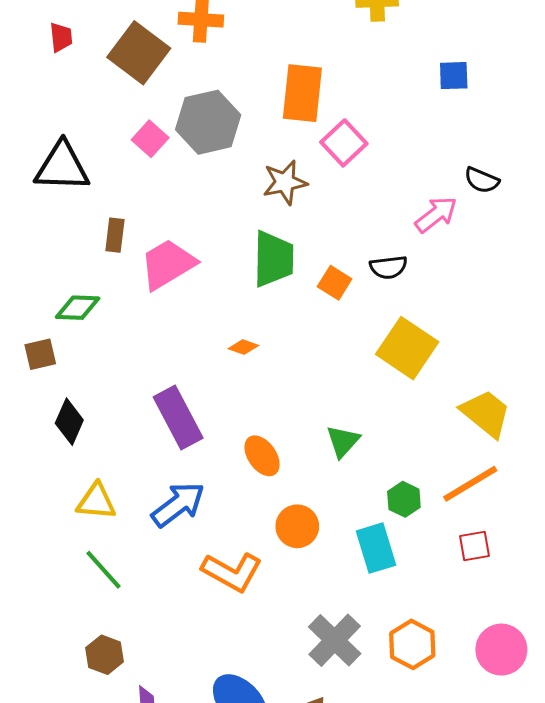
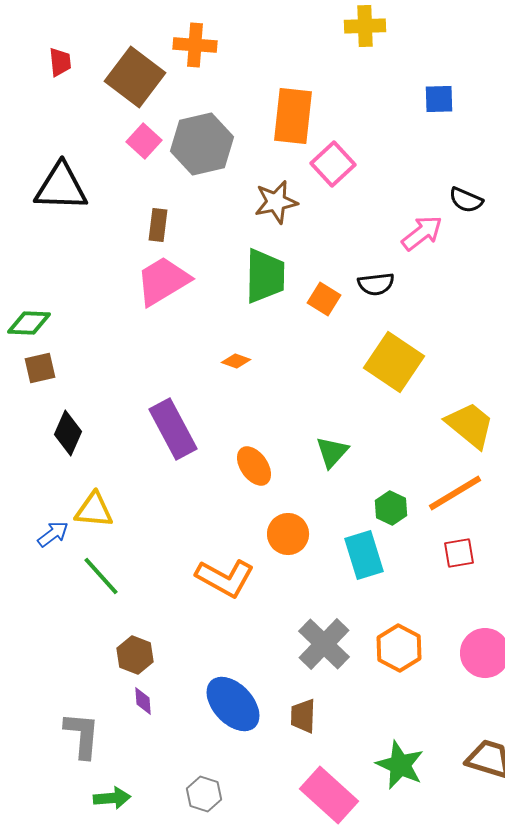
pink square: (150, 139) -> (144, 141), moved
brown rectangle: (115, 235) -> (158, 225), moved
green diamond: (78, 308) -> (29, 323), moved
blue arrow: (178, 505) -> (53, 534), moved, size x0.6
brown hexagon: (105, 655) -> (135, 655), moved

